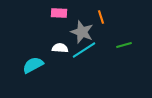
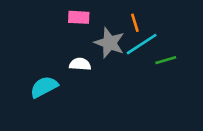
cyan line: (84, 50) -> (142, 44), moved

